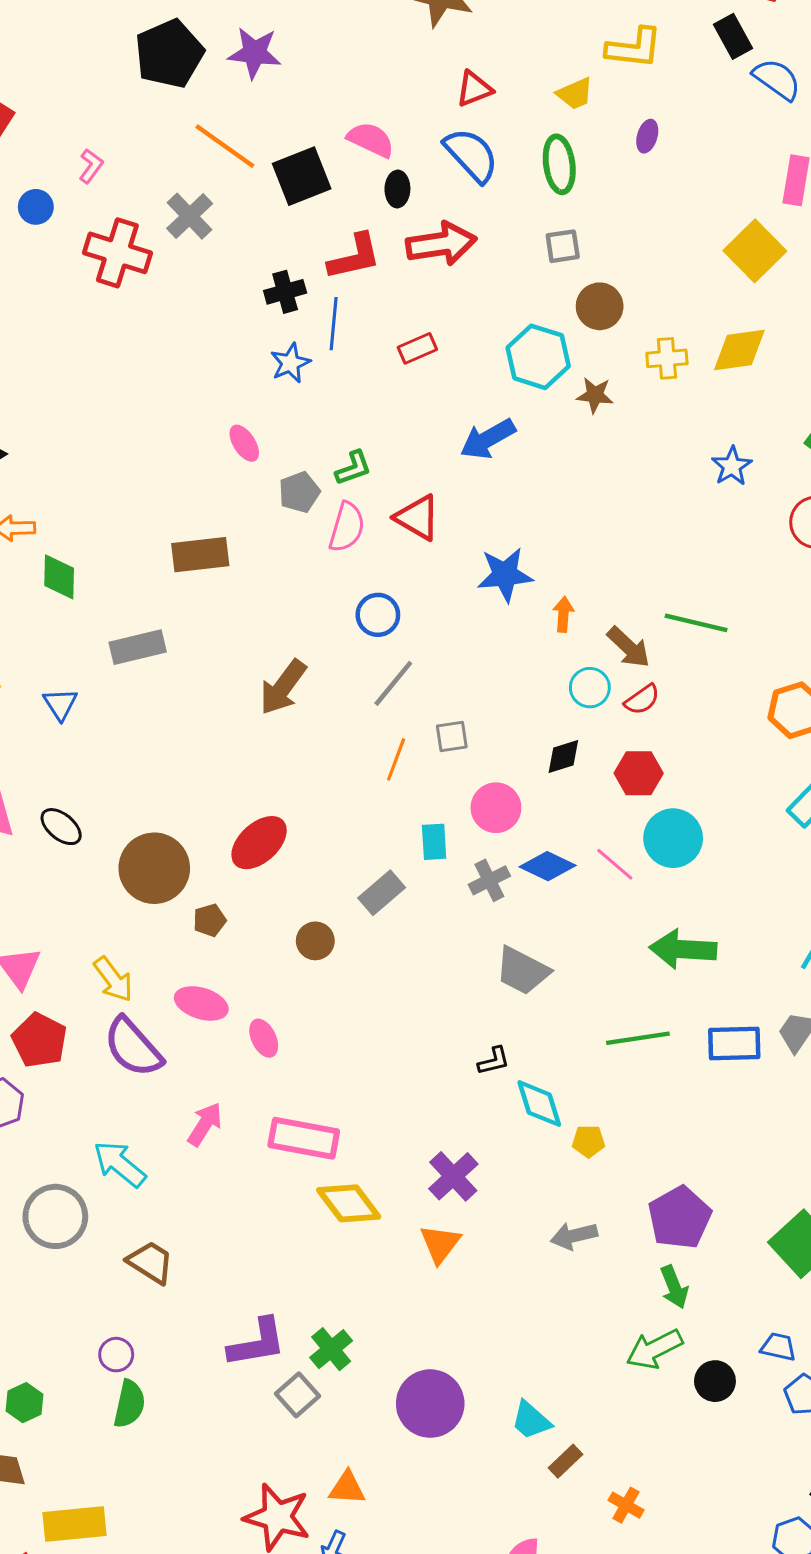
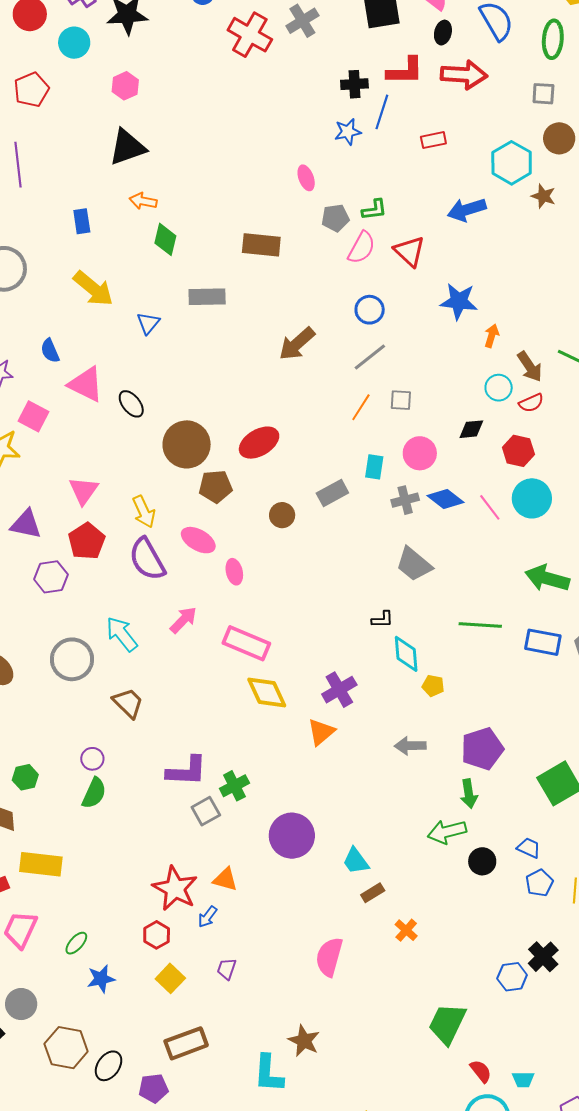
brown pentagon: (210, 920) -> (216, 487), size x1.5
green arrow: (683, 949) -> (547, 578), moved

